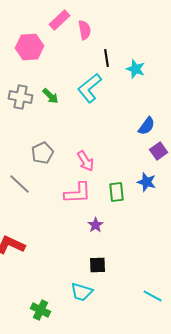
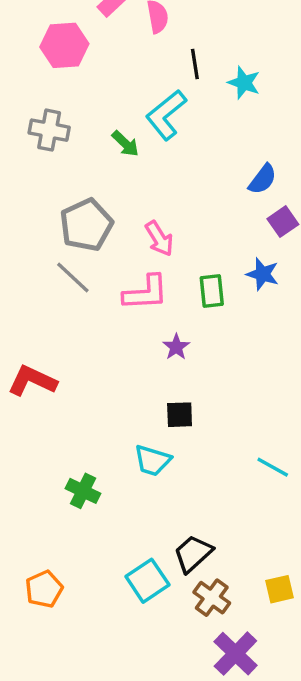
green arrow: (51, 96) -> (125, 144), moved
gray pentagon: (43, 153) -> (86, 225), size x1.4
gray line: (20, 184) -> (73, 277), moved

